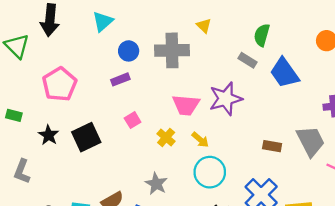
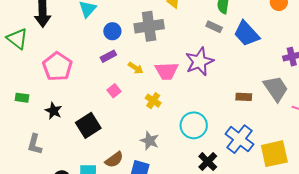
pink square: (133, 120) -> (114, 91), moved
black square: (86, 137) -> (88, 125), moved
yellow arrow: (200, 140) -> (136, 68), moved

